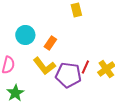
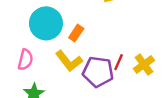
cyan circle: (25, 35) -> (46, 23), size x1.4

